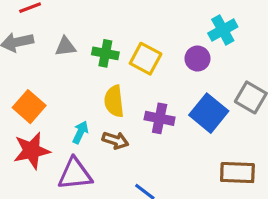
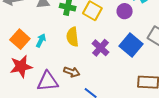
purple cross: (160, 118) -> (100, 48), turned 30
cyan arrow: (80, 132) -> (41, 40), moved
brown arrow: (115, 140) -> (72, 72), moved

